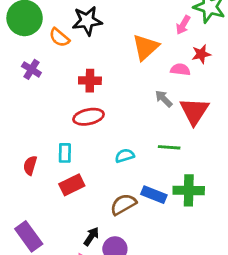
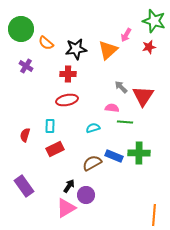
black star: (87, 21) -> (76, 49), moved
pink arrow: (183, 25) -> (126, 35), moved
red star: (201, 54) -> (149, 47), moved
pink semicircle: (180, 69) -> (112, 108), moved

